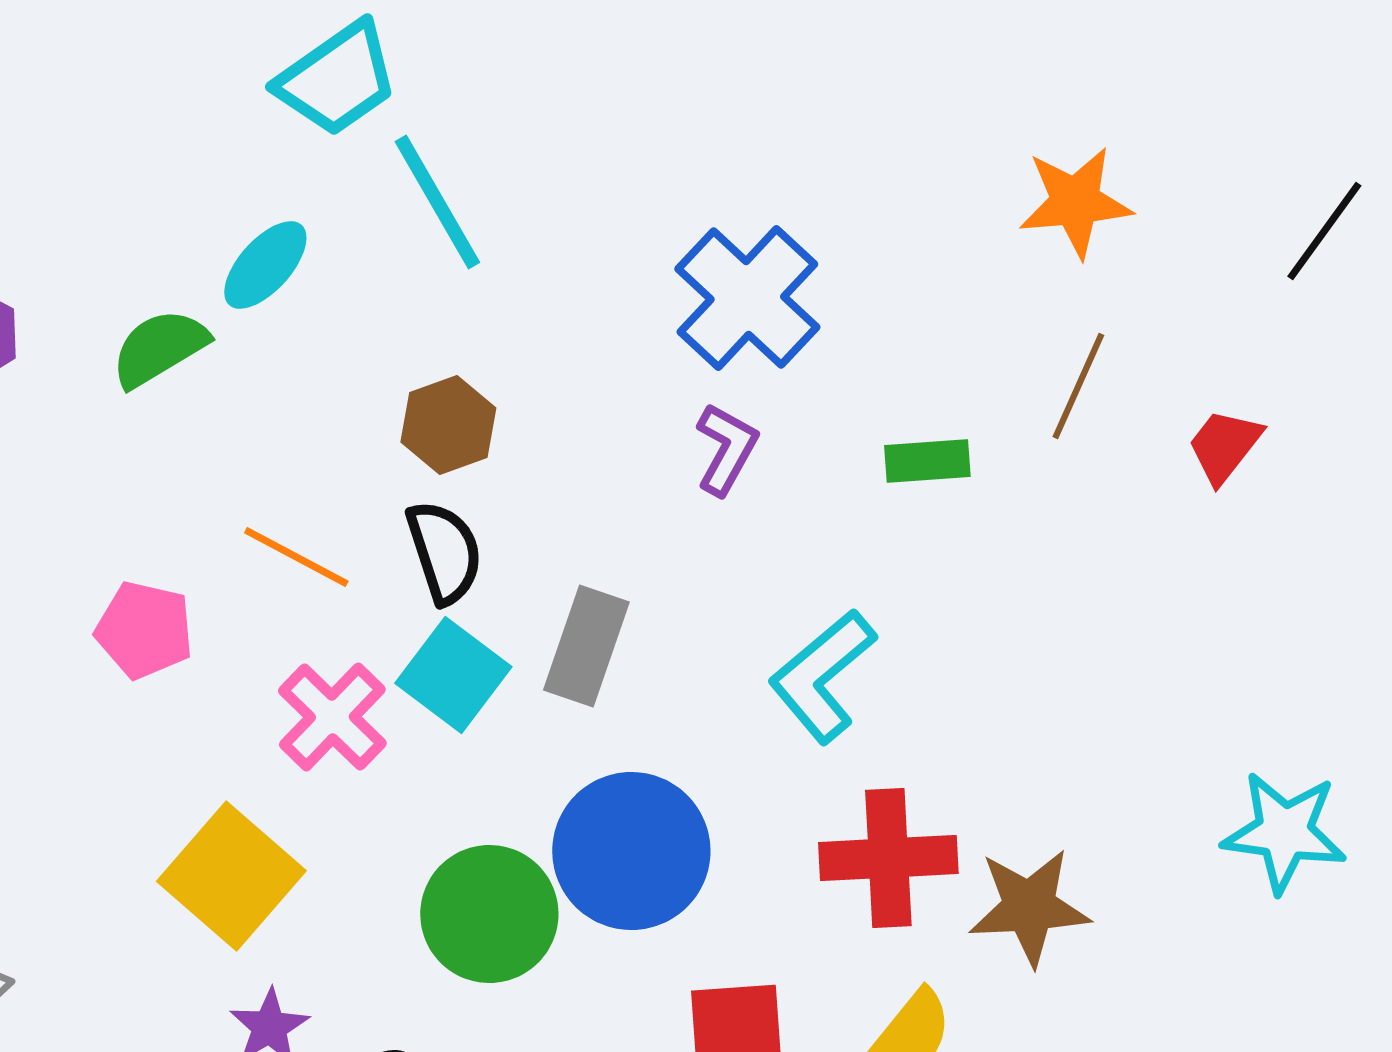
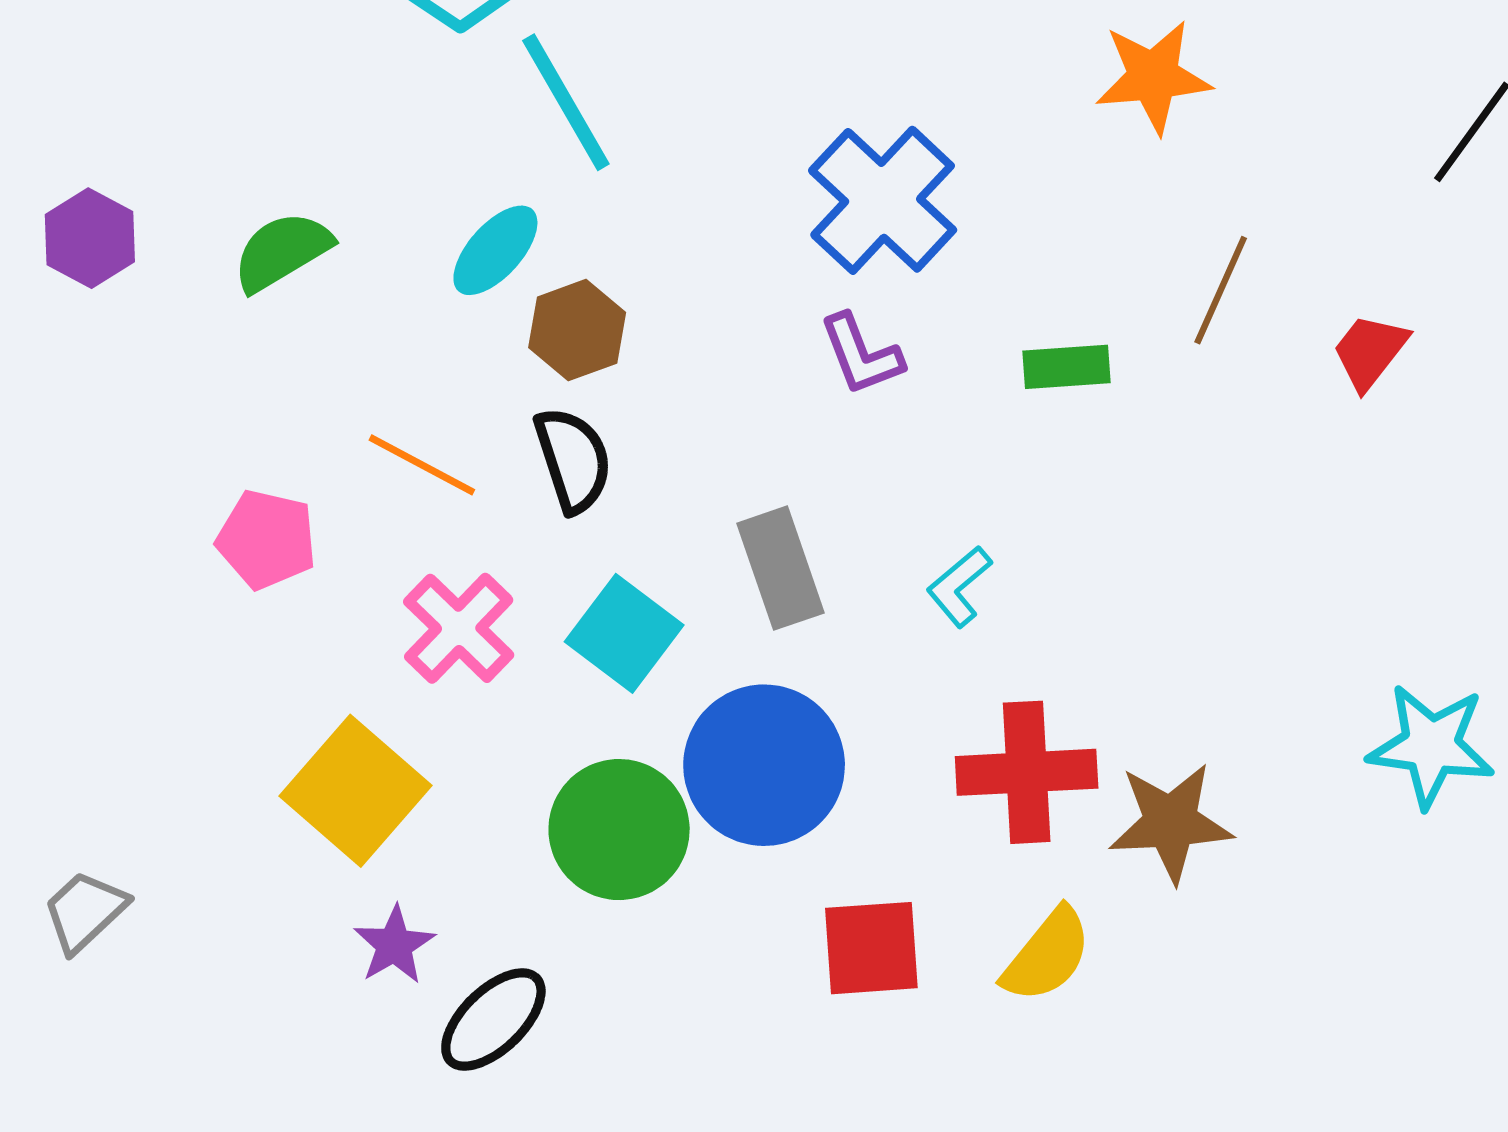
orange star: (1075, 202) -> (1153, 77), moved
cyan ellipse: (265, 265) -> (495, 250), moved
purple L-shape: (726, 449) -> (861, 355), turned 130
gray rectangle: (586, 646) -> (780, 568), moved, turned -38
cyan square: (453, 675) -> (624, 633), moved
cyan L-shape: (822, 676) -> (959, 586), size x0.6

